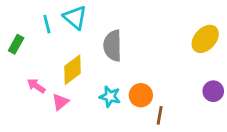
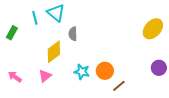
gray semicircle: (113, 46) -> (73, 34), moved, size x0.6
pink arrow: (36, 86) -> (15, 77), moved
brown line: (160, 115) -> (119, 86), turned 40

